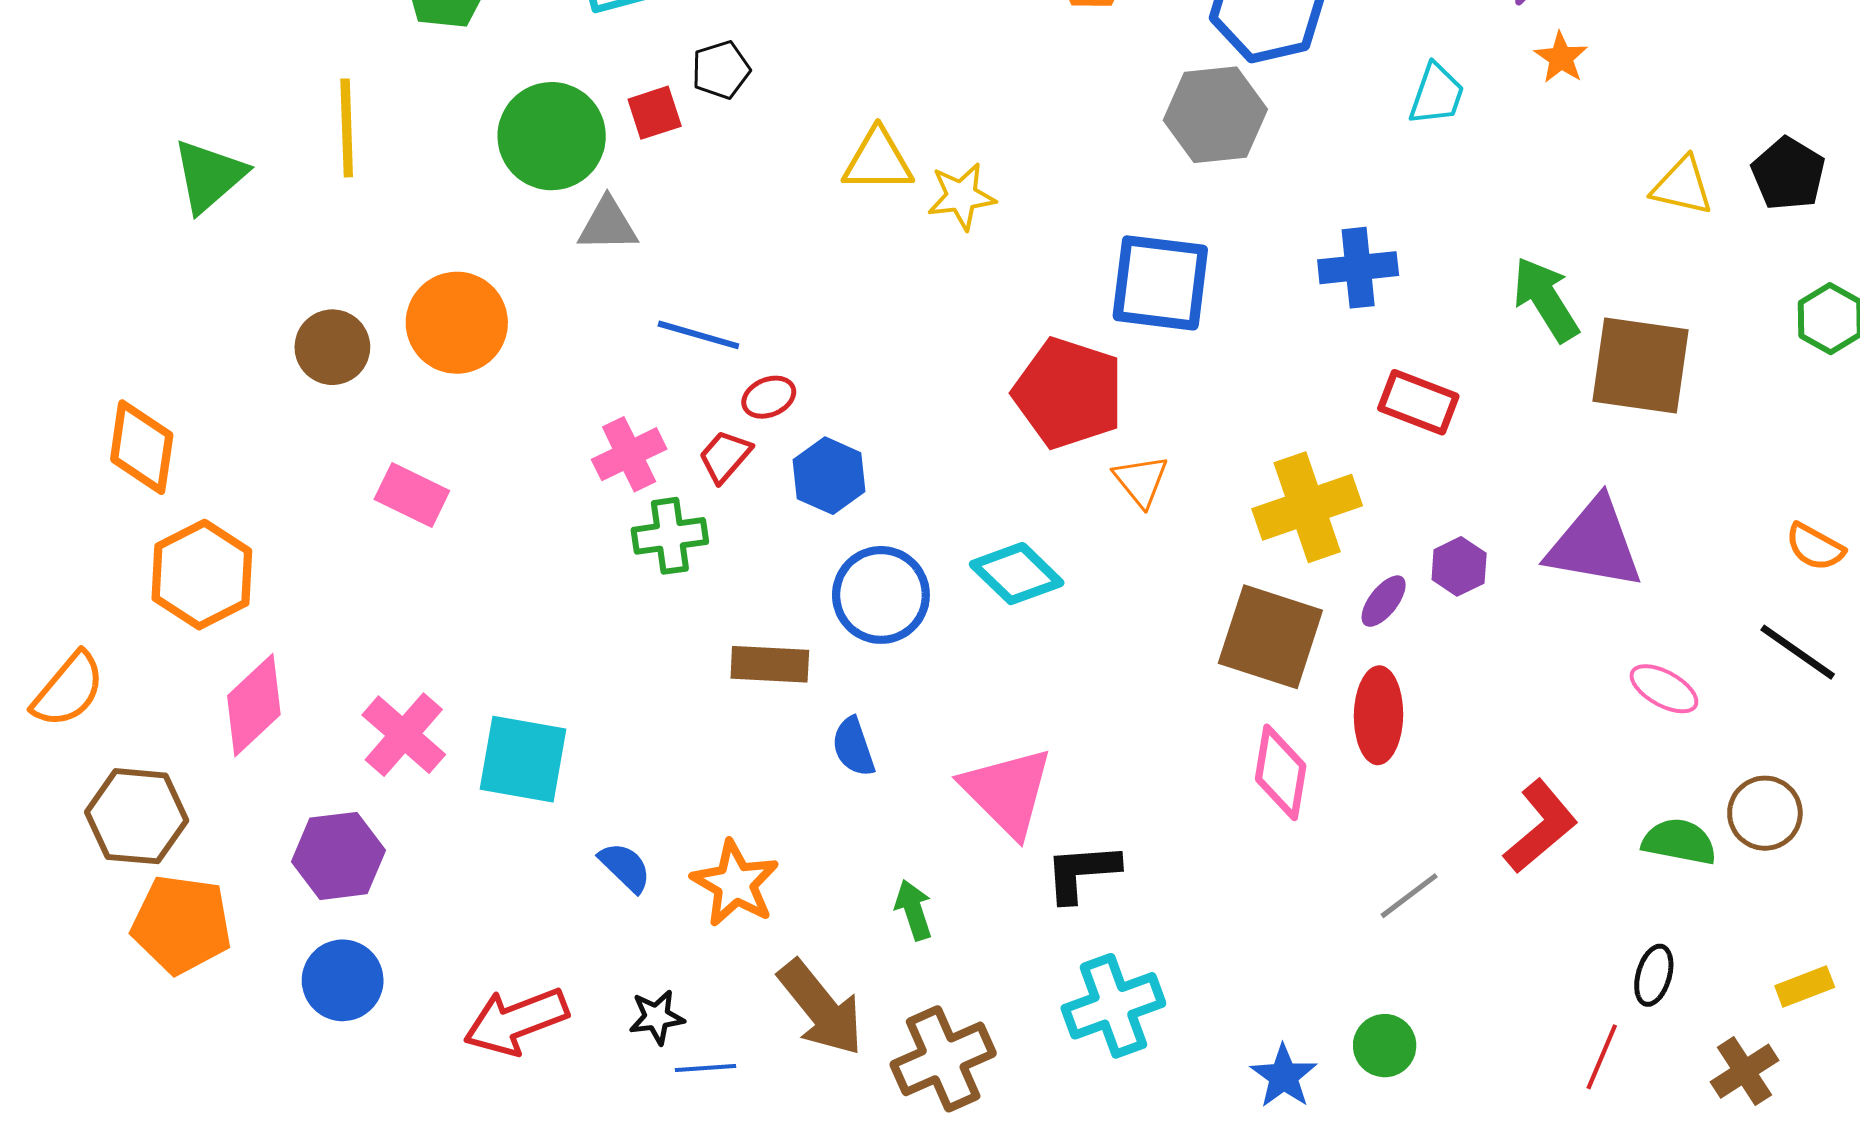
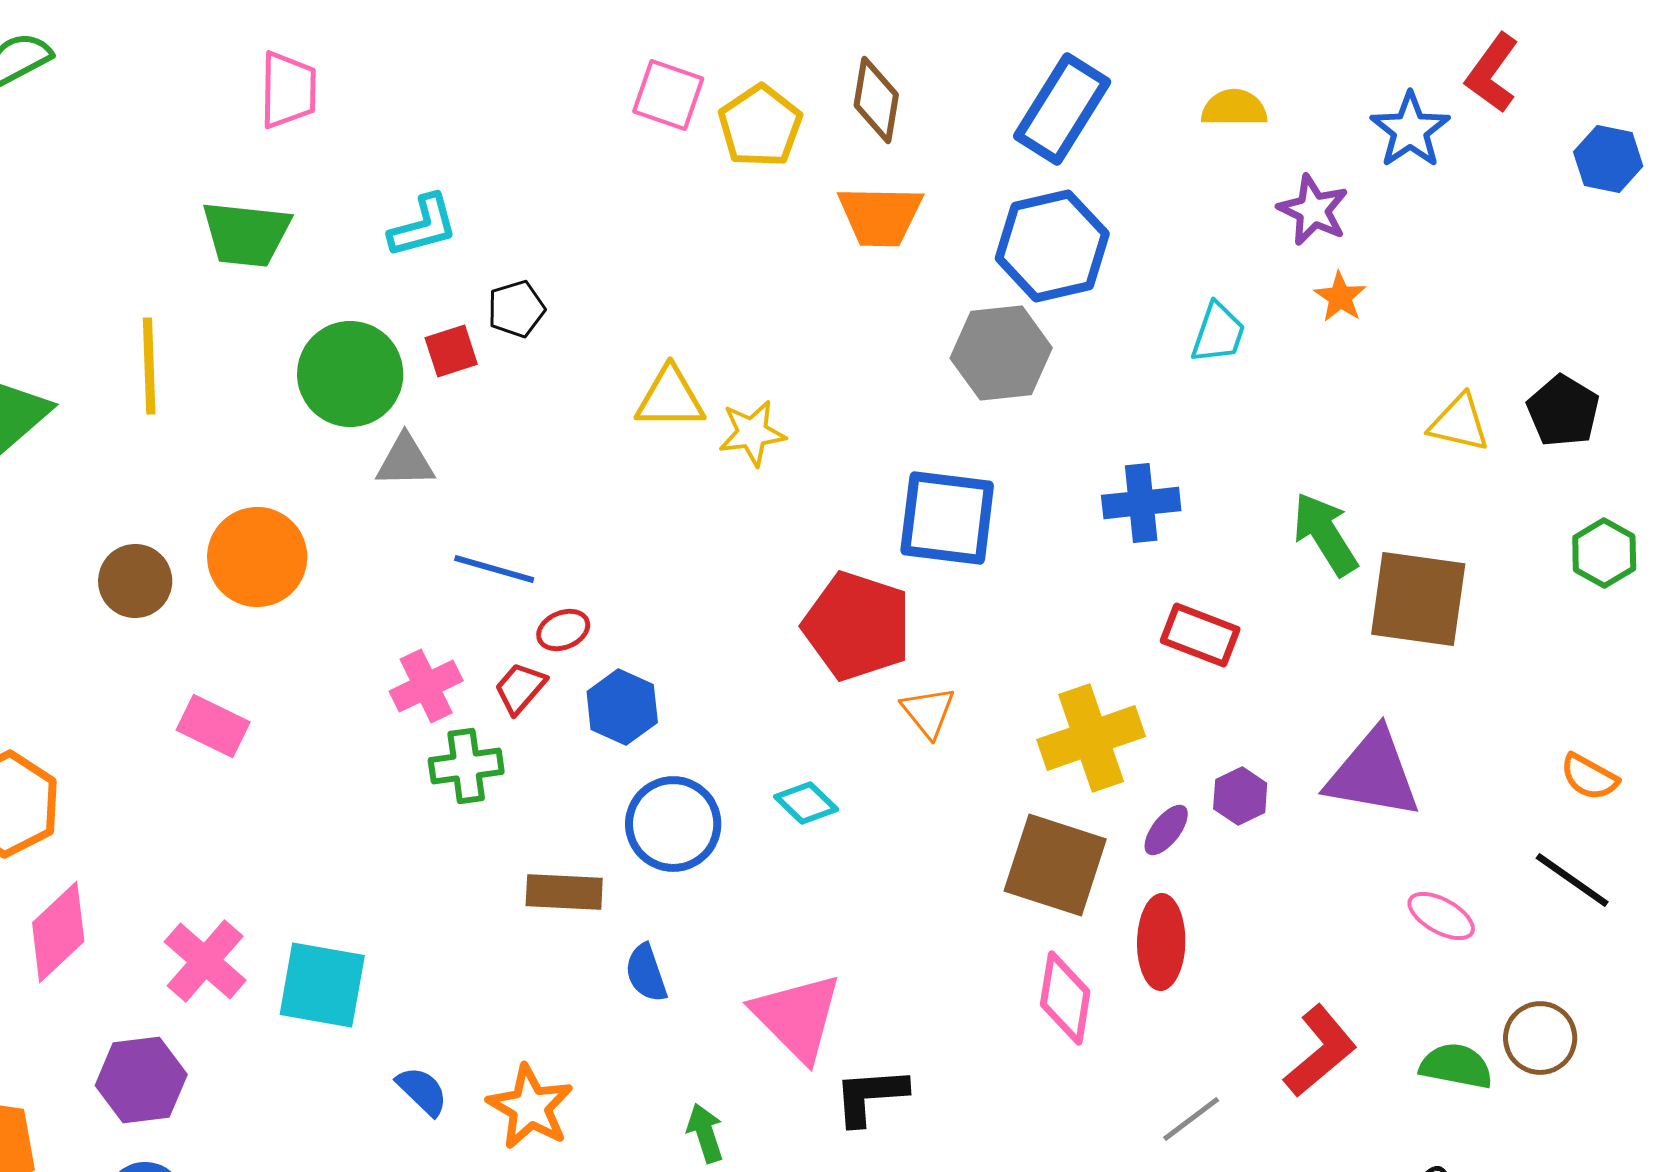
cyan diamond: (1017, 574) -> (806, 803), size x0.7

